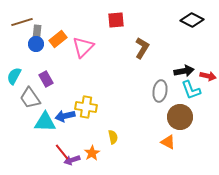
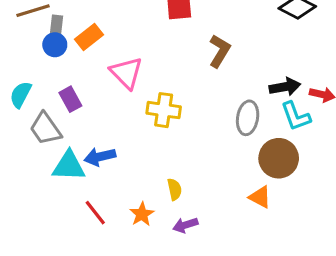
pink triangle: (83, 47) -> (126, 73), moved, turned -30
yellow cross: (86, 107) -> (164, 110), moved
purple arrow: (72, 160) -> (185, 225), moved

